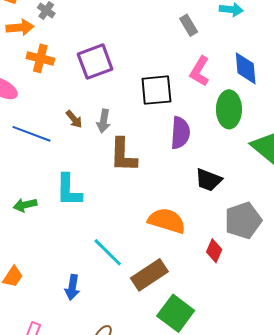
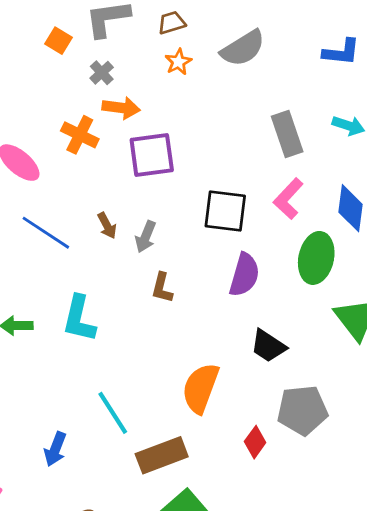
gray rectangle: (189, 25) -> (287, 134), size x1.5
orange arrow: (20, 27) -> (121, 108), moved
brown L-shape: (123, 155) -> (162, 288), size x0.6
orange semicircle: (167, 221) -> (201, 388), turned -99

